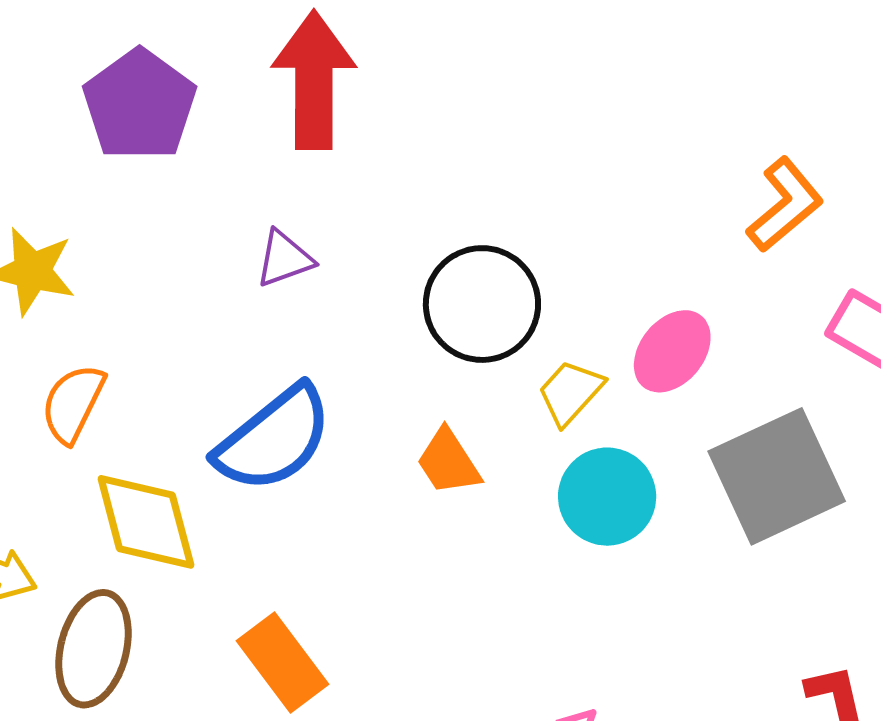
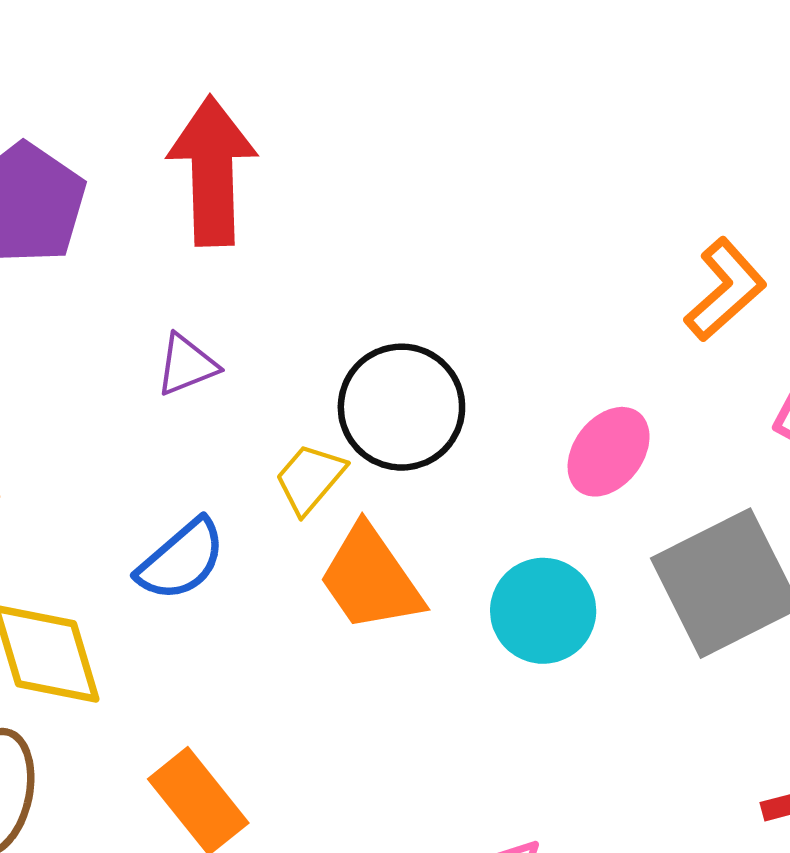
yellow trapezoid: (570, 392) -> (310, 479), moved
blue semicircle: (274, 439) -> (181, 560), size x0.7
orange trapezoid: (448, 462) -> (371, 579), size x1.5

